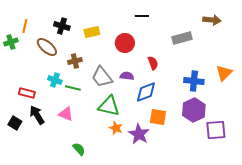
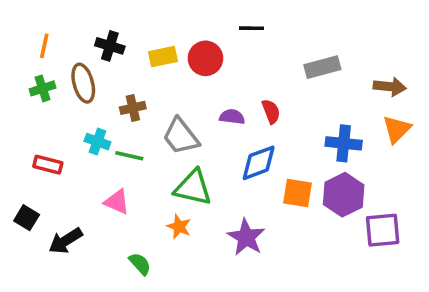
brown arrow: (212, 20) -> (390, 87), moved
green cross: (11, 42) -> (43, 88), moved
red circle: (125, 43) -> (205, 58), moved
brown ellipse: (47, 47) -> (83, 83), turned 35
purple semicircle: (127, 76) -> (232, 117), moved
black arrow: (37, 115) -> (66, 241), moved, turned -90
orange square: (158, 117) -> (298, 193), moved
orange star: (116, 128) -> (179, 227), moved

